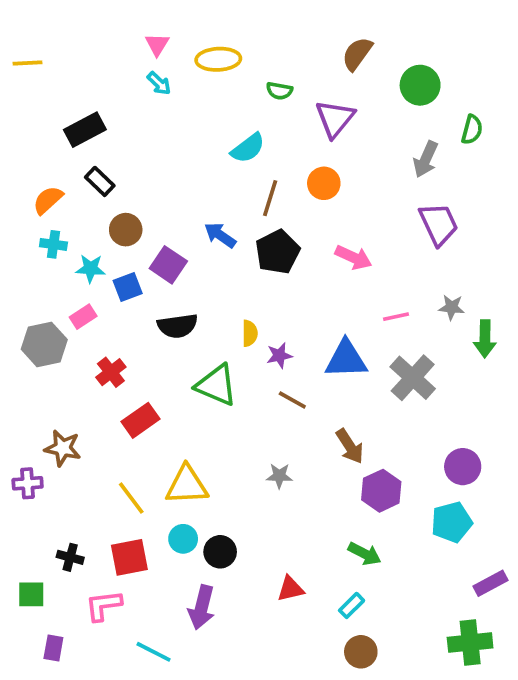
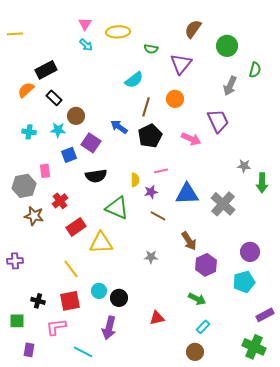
orange semicircle: (48, 200) -> (26, 90), moved
purple trapezoid: (439, 224) -> (218, 121), moved
brown circle: (126, 230) -> (76, 116), moved
cyan star: (91, 268) -> (58, 130), moved
pink rectangle: (83, 317) -> (45, 171), turned -64
pink line: (396, 317) -> (161, 171), moved
brown star: (63, 448) -> (34, 216), moved
yellow triangle: (187, 485) -> (101, 243), moved
cyan rectangle: (352, 605) -> (203, 327), moved
green cross: (470, 643) -> (254, 347), turned 30

